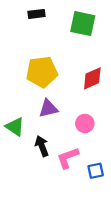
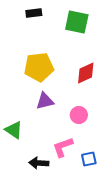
green triangle: (15, 127) -> (14, 130), moved
black arrow: (42, 146) -> (39, 163), moved, turned -66

